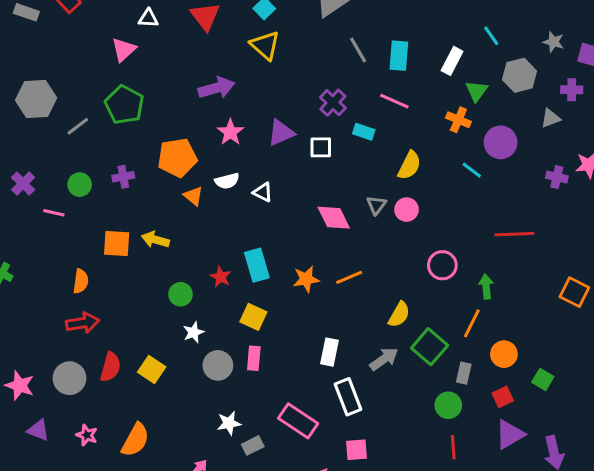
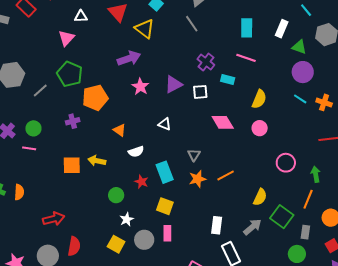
yellow triangle: (265, 45) -> (145, 29), moved
gray line: (358, 50) -> (192, 24), moved
green triangle: (477, 91) -> (299, 47), turned -42
orange cross: (458, 120) -> (324, 102), moved
purple circle: (501, 142) -> (303, 72), moved
orange pentagon: (177, 158) -> (95, 98), moved
white semicircle: (227, 181) -> (136, 152), moved
green circle: (80, 185) -> (33, 128), moved
gray triangle: (376, 205) -> (194, 155), moved
pink diamond: (334, 218) -> (223, 122), moved
orange semicircle: (81, 281) -> (19, 192), moved
yellow square: (152, 370) -> (116, 244), moved

